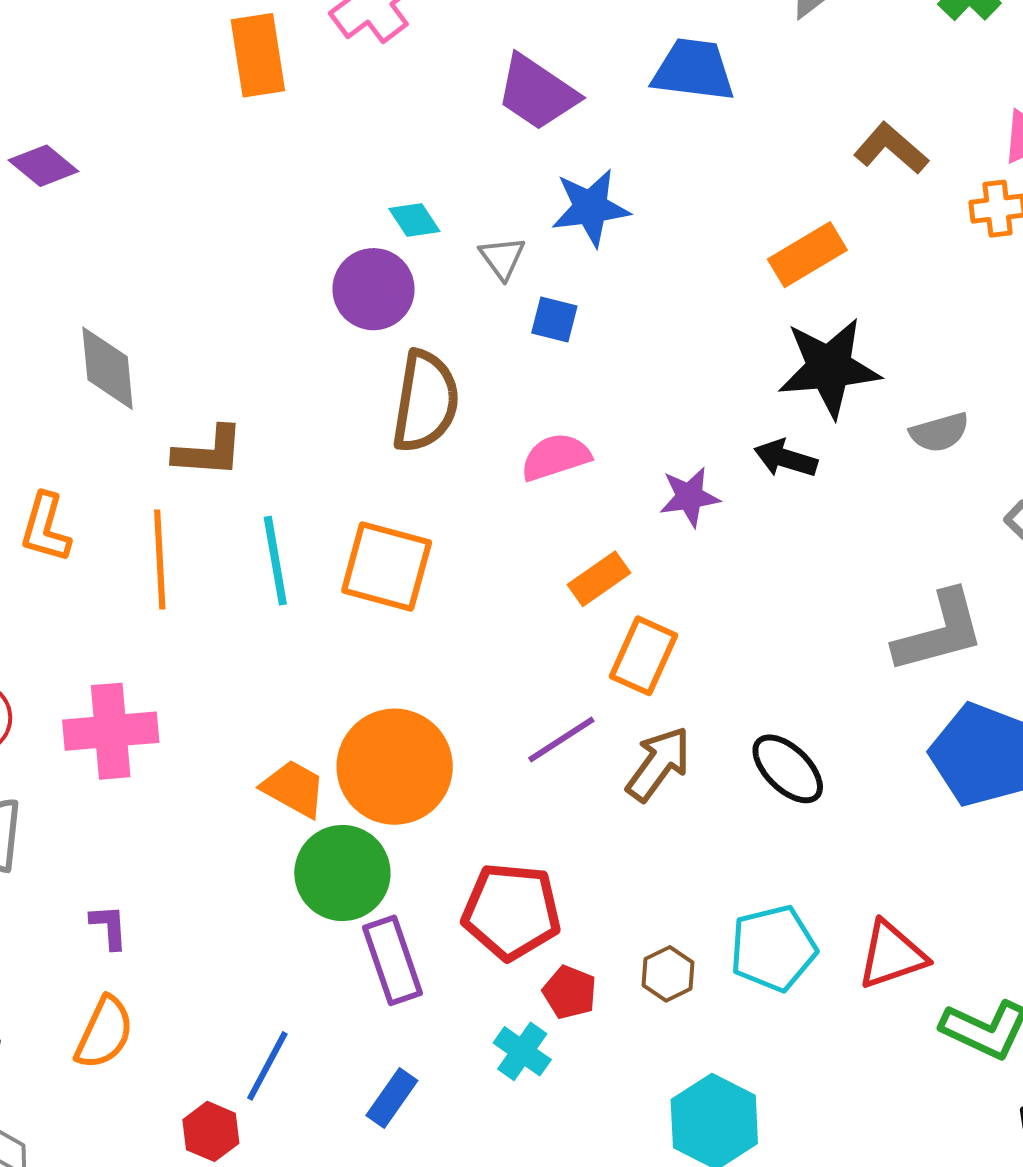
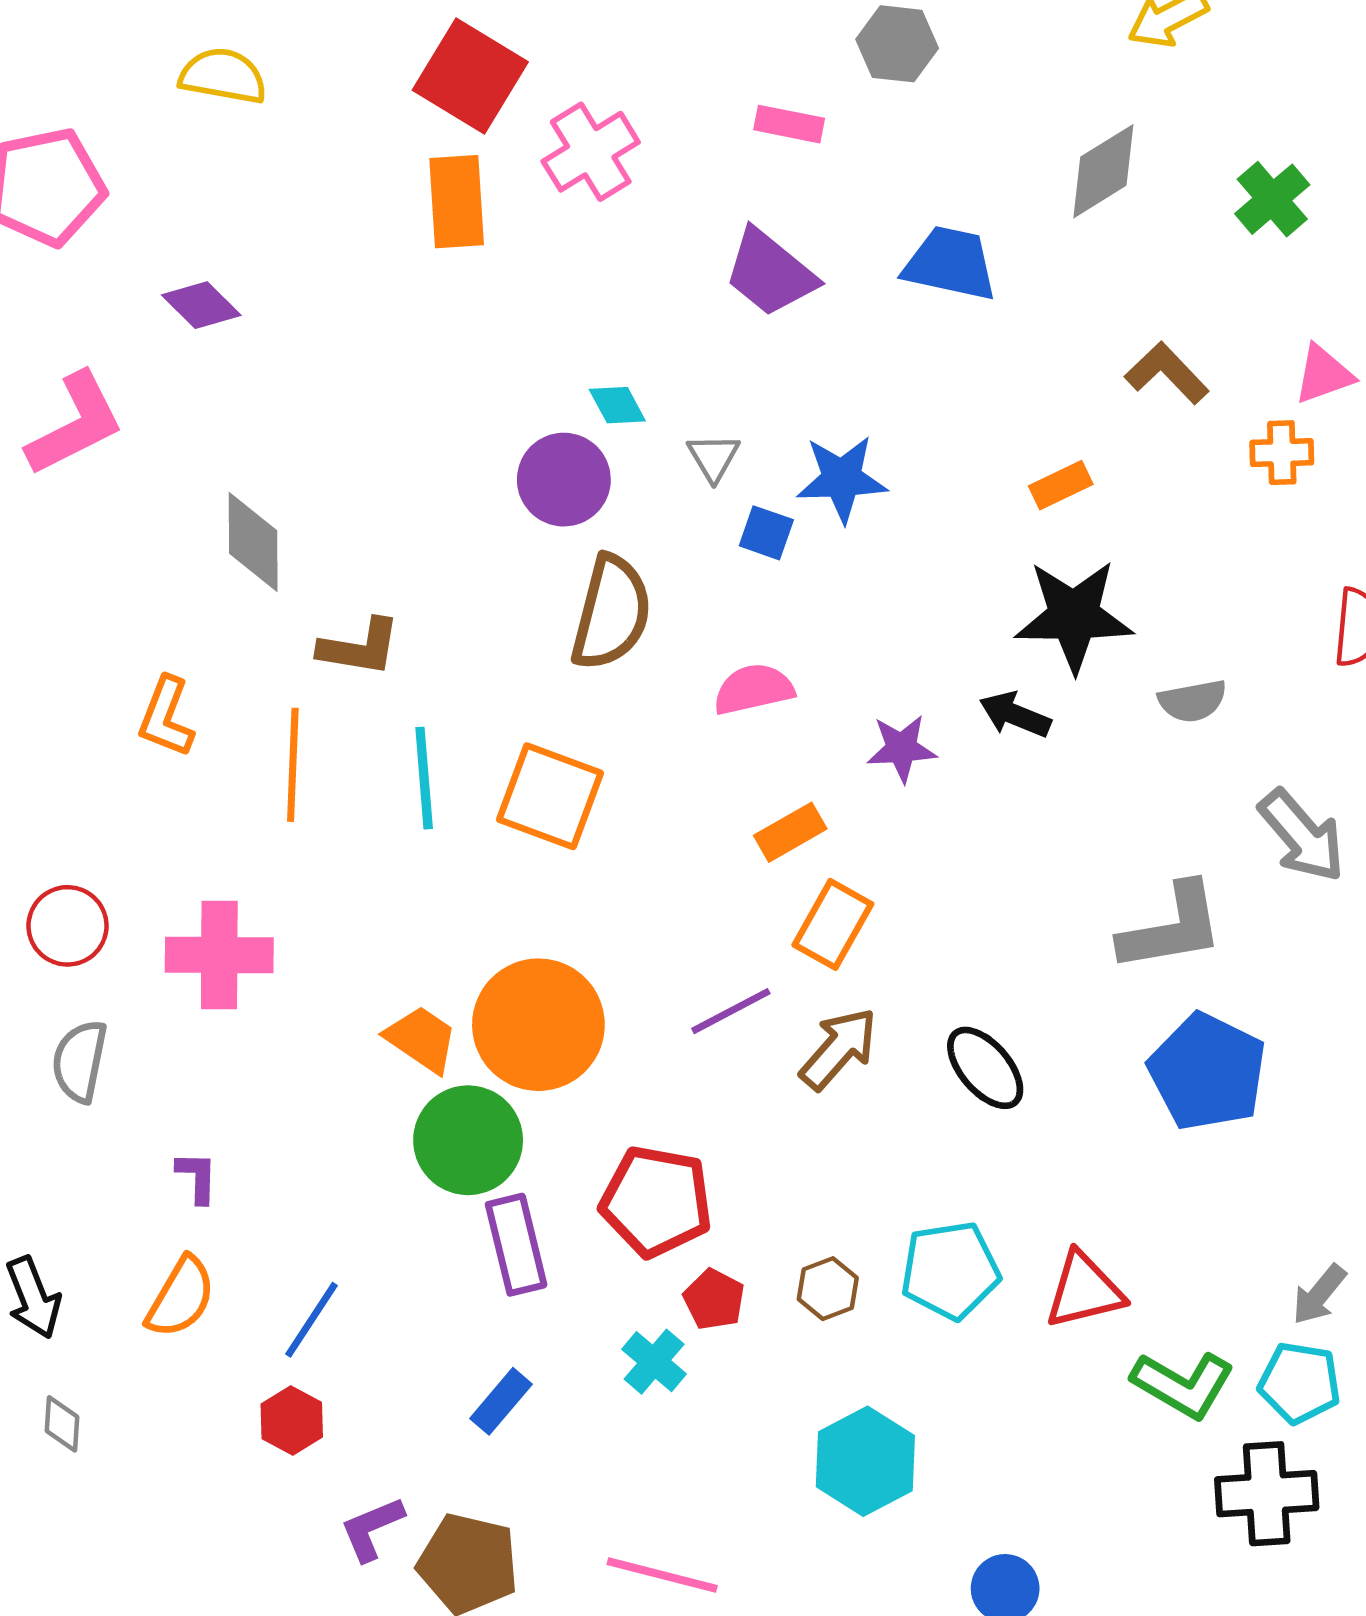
blue star: (590, 208) -> (842, 479), moved
orange rectangle: (807, 255) -> (1061, 485), size x0.7
blue line: (267, 1066) -> (312, 1320), moved

